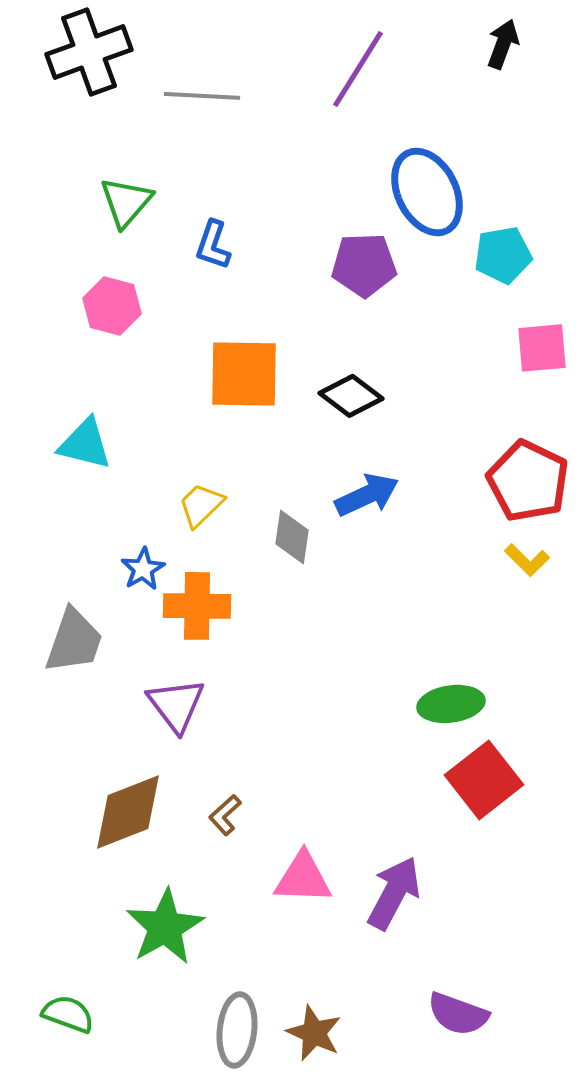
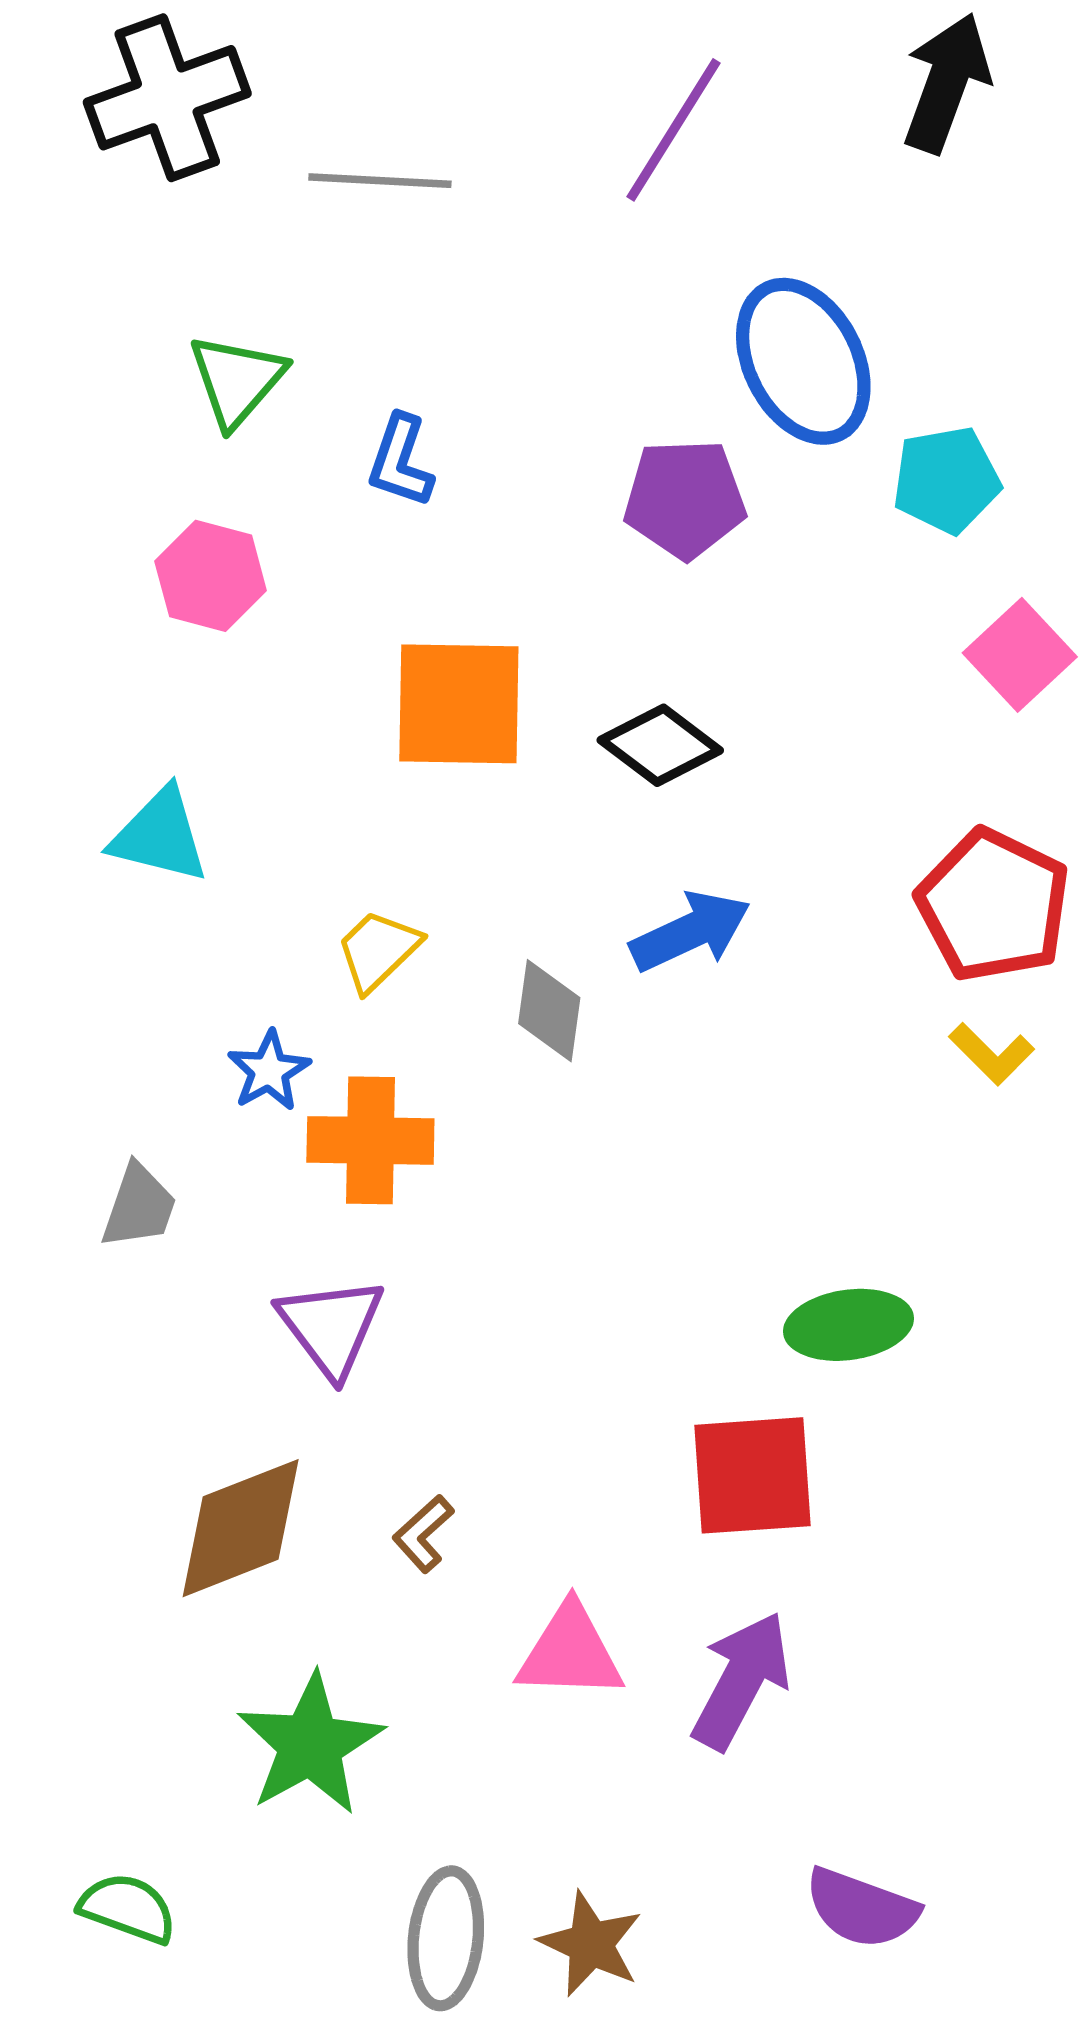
black arrow: (503, 44) -> (946, 83), size x1.5
pink square: (542, 348) -> (1020, 655), turned -38
gray trapezoid: (74, 641) -> (139, 1206), size x0.7
red square: (484, 780) -> (753, 1475), moved, turned 34

